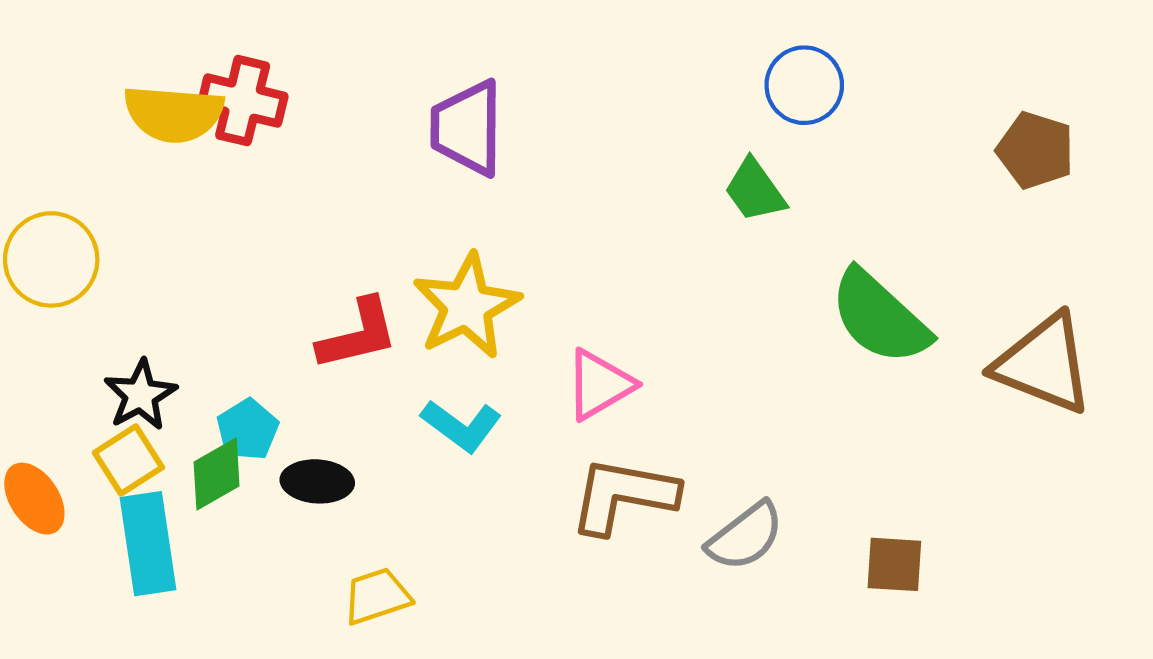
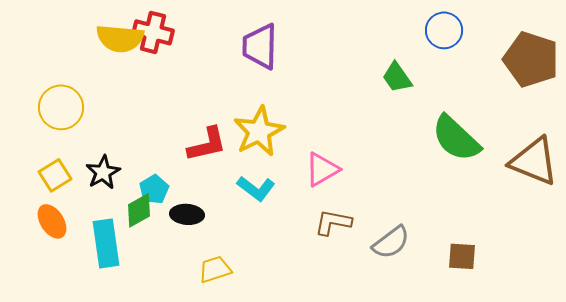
blue circle: (804, 85) -> (444, 30), moved
brown pentagon: (1035, 150) -> (531, 59), size x1.5
yellow square: (128, 460) -> (55, 175), moved
brown L-shape: (623, 496) -> (333, 222), size x0.7

